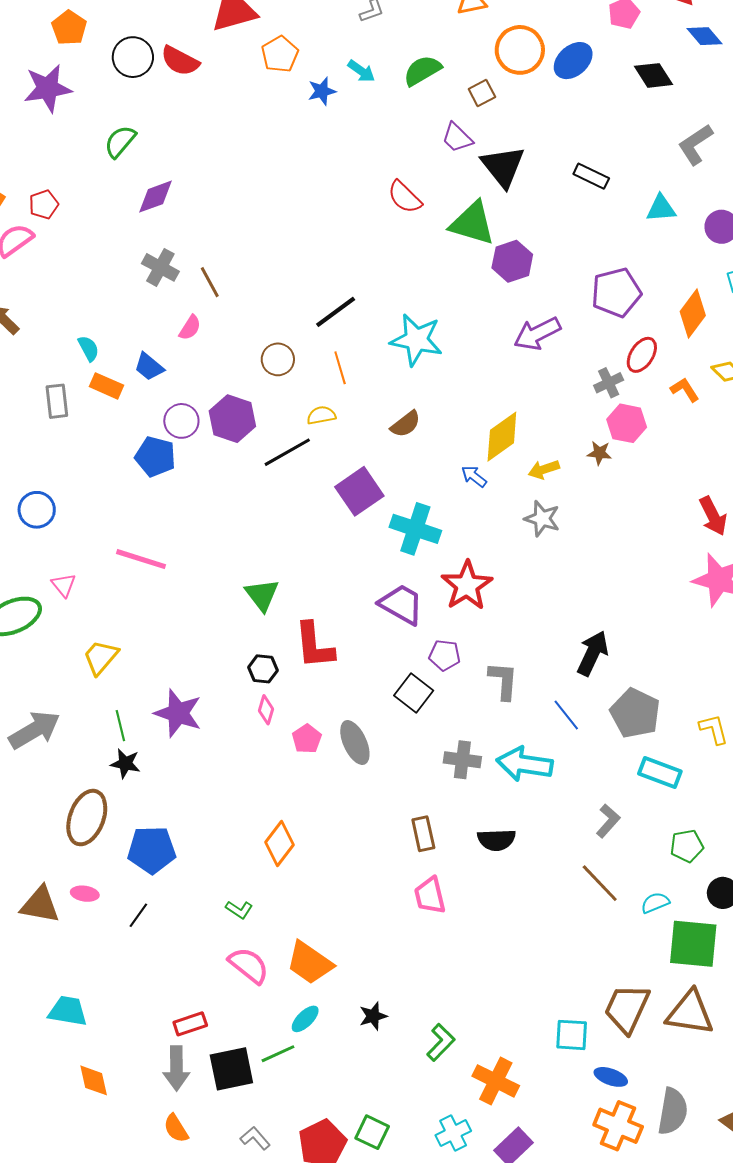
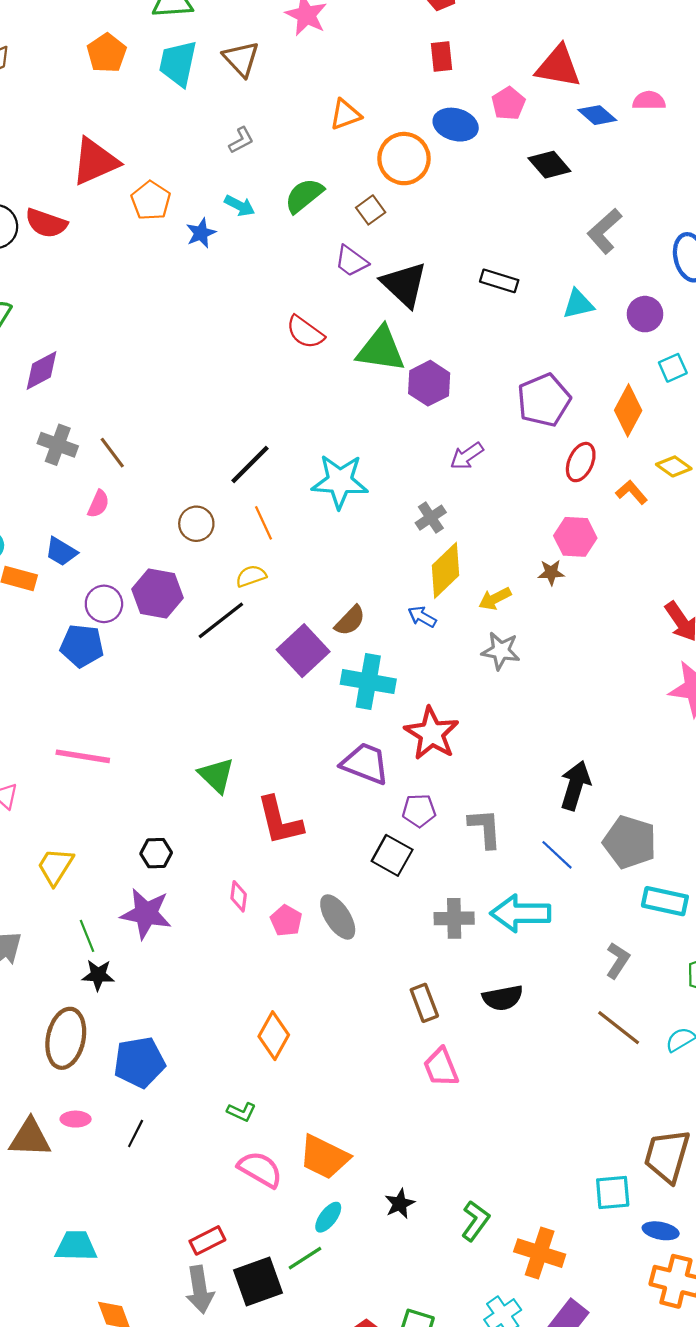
blue ellipse: (573, 61) -> (456, 125), moved, turned 66
purple arrow: (537, 334) -> (467, 456), size x0.7
gray cross: (609, 383) -> (431, 518), moved
brown semicircle: (406, 424) -> (350, 621), moved
black hexagon: (263, 669) -> (156, 853), moved

